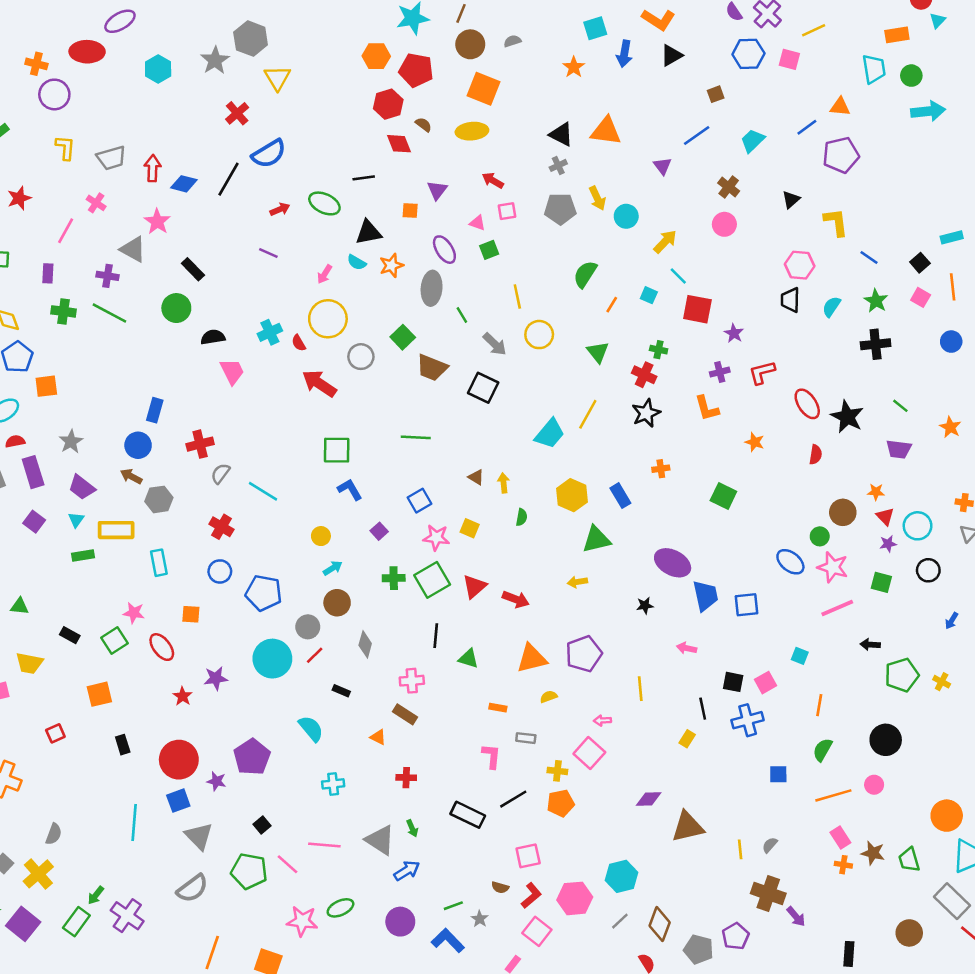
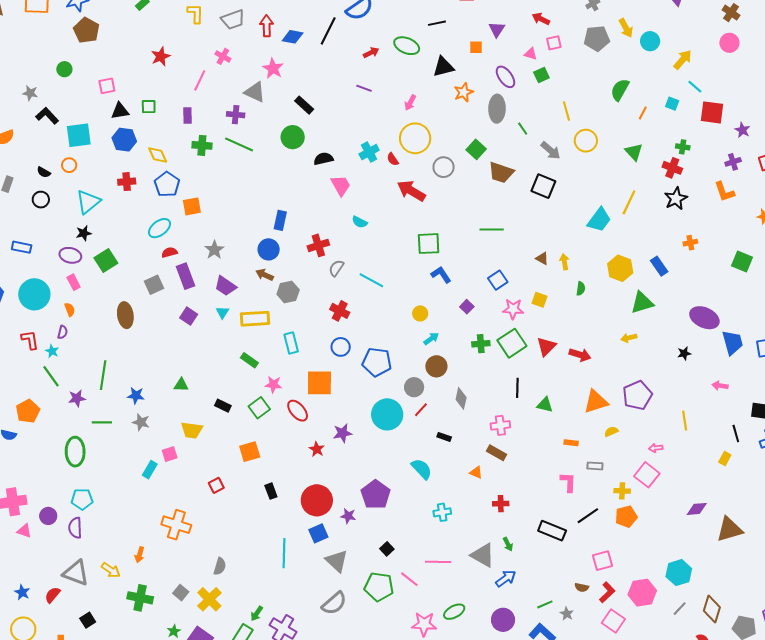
cyan semicircle: (357, 262) -> (360, 222), moved
green rectangle: (83, 555) -> (249, 360), moved, turned 48
orange square: (191, 614) -> (319, 383), size x1.8

